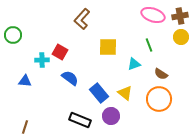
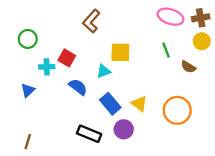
green circle: (13, 35) -> (28, 39), moved
cyan triangle: (134, 64) -> (104, 71), moved
brown semicircle: (161, 74) -> (188, 67), moved
blue triangle: (25, 81) -> (28, 90), turned -48

